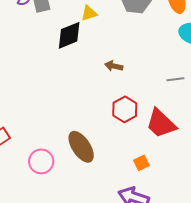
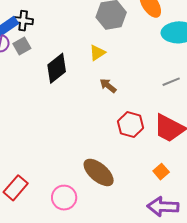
yellow triangle: (89, 13) -> (97, 53), moved
brown arrow: (114, 66) -> (108, 86), turned 42

